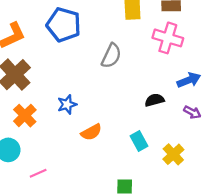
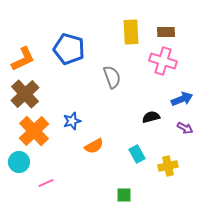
gray semicircle: (111, 56) -> (112, 77), turned -45
orange cross: (25, 116) -> (34, 131), size x1.4
yellow cross: (173, 154) -> (168, 166), turned 30

